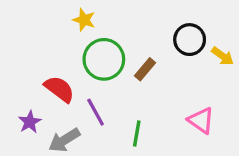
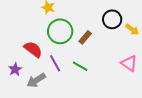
pink triangle: (201, 120) -> (129, 63), moved
green line: (137, 134) -> (80, 66), moved, turned -70

